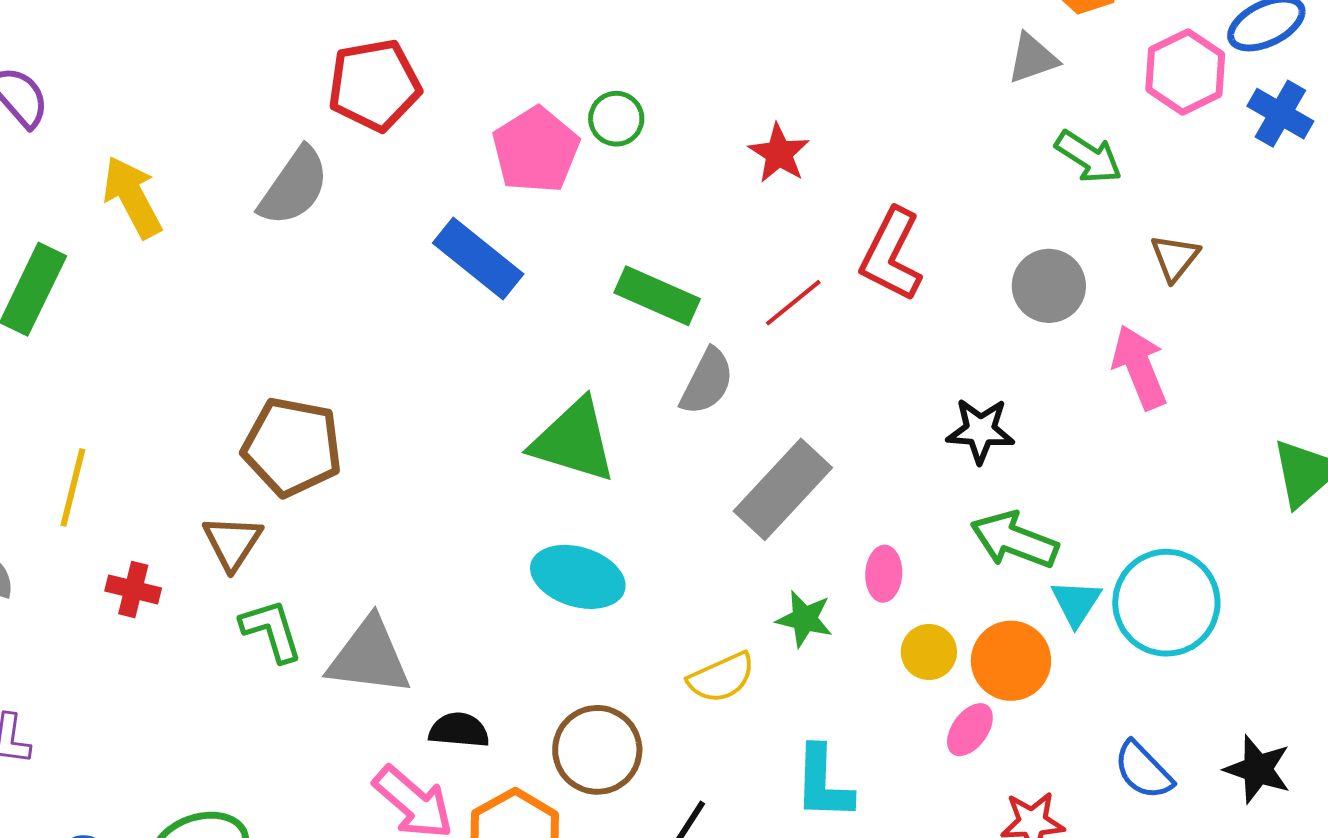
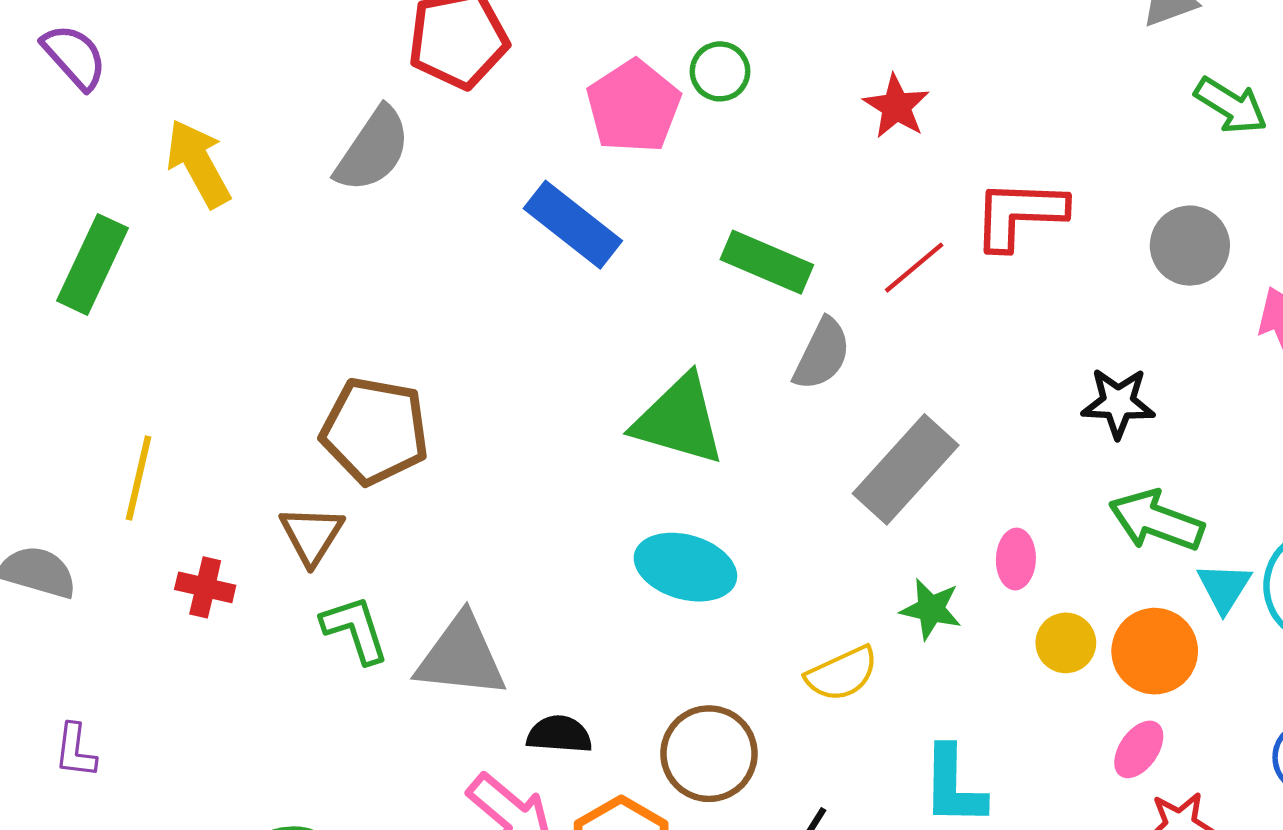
red L-shape: (891, 255) -> (1019, 214), turned 66
pink ellipse: (970, 730) -> (1139, 749), moved

